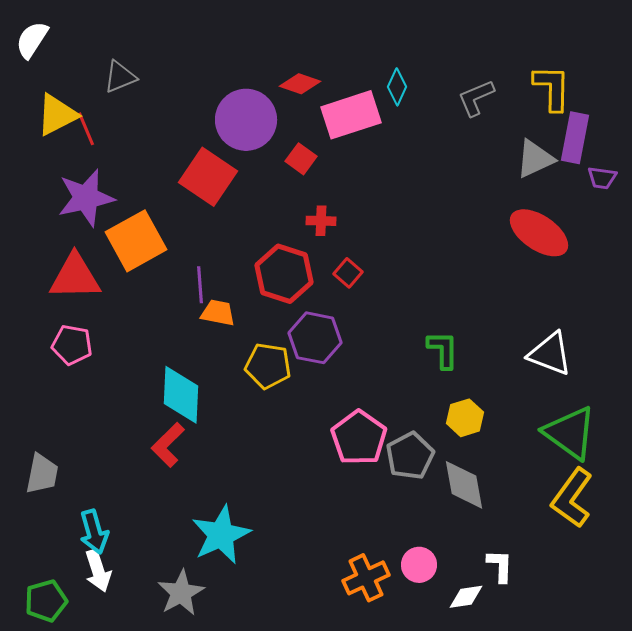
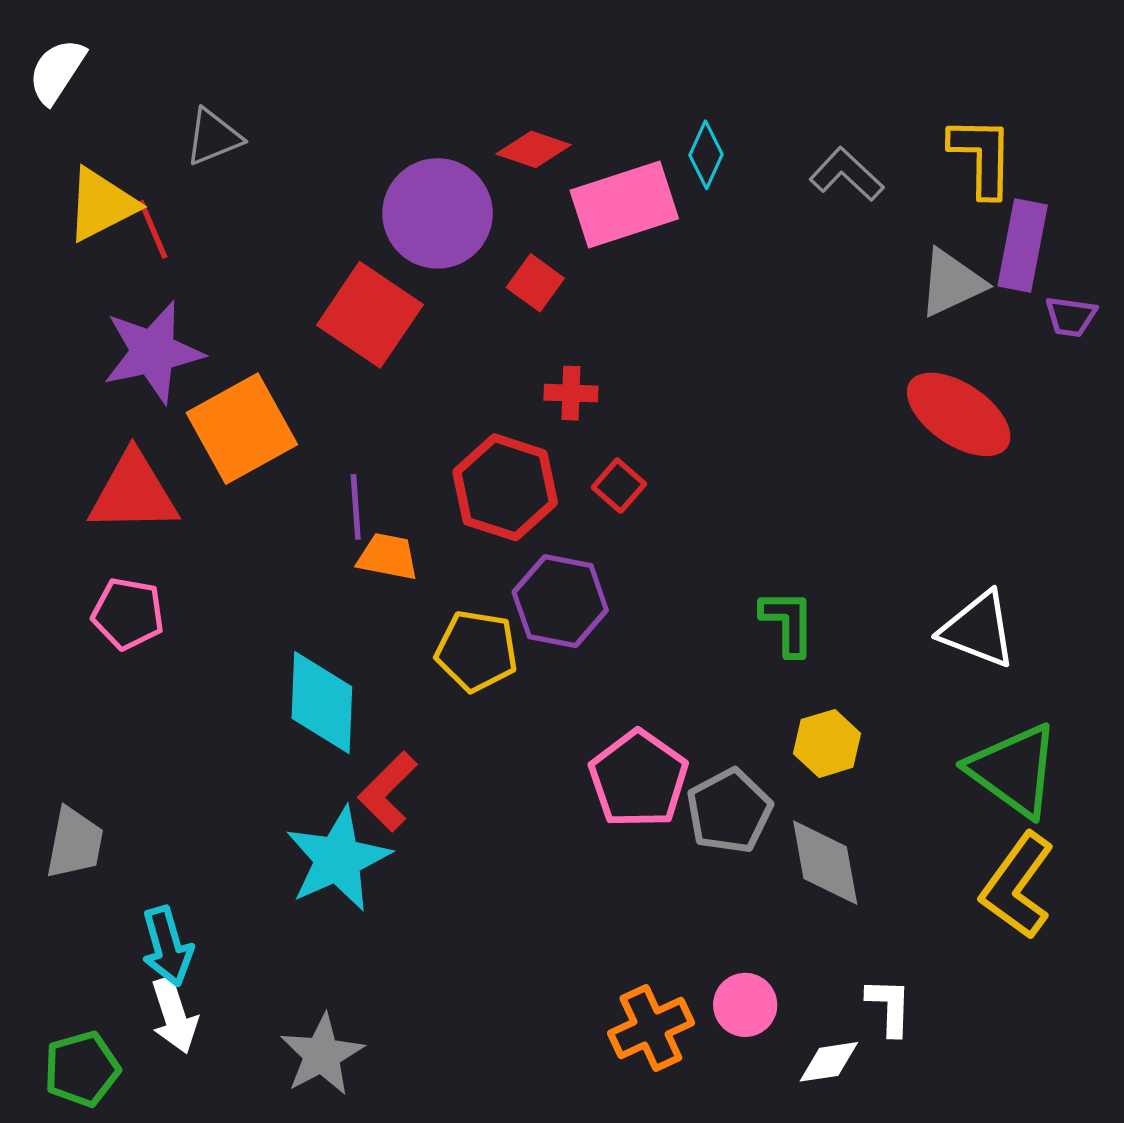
gray L-shape: (476, 98) -> (847, 174), turned 66
red L-shape: (168, 445) -> (388, 791), moved
cyan star: (221, 535) -> (338, 859), moved

